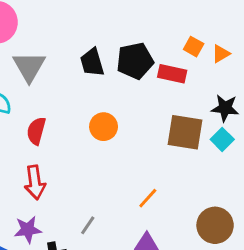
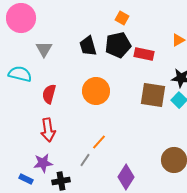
orange square: (194, 47) -> (122, 18), moved
gray triangle: (29, 67) -> (44, 49), size x0.7
orange circle: (104, 127) -> (96, 91), size x1.4
orange line: (148, 198) -> (99, 142), moved

